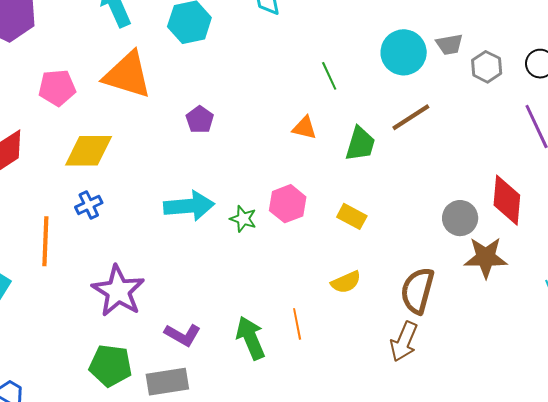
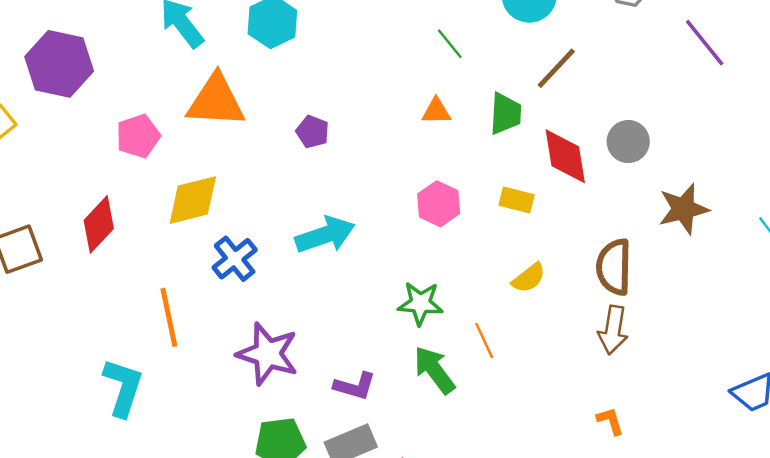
red diamond: (507, 200) -> (565, 156), moved
blue cross: (89, 205) -> (235, 259), moved, size x1.4
gray circle: (460, 218) -> (628, 142), moved
green star: (243, 219) -> (420, 303), moved, size x1.4

